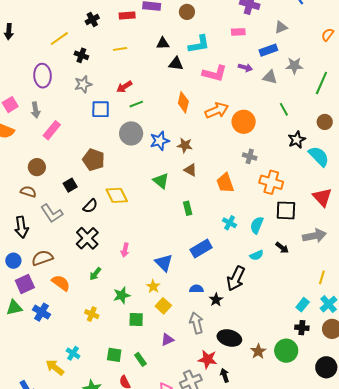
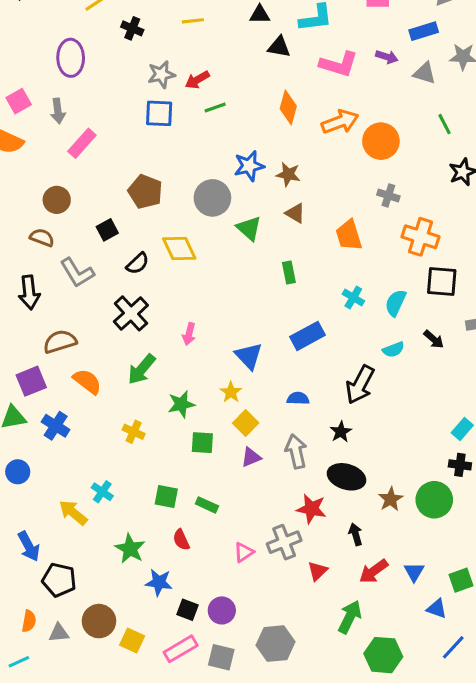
gray star: (83, 84) -> (161, 74), moved
gray circle: (131, 133) -> (212, 198), moved
blue circle: (13, 261) -> (18, 472), moved
green arrow: (95, 274) -> (142, 369), size x1.5
black star: (216, 300) -> (341, 432), moved
purple triangle: (167, 340) -> (251, 457), moved
green rectangle: (140, 359) -> (207, 505), turned -32
black arrow: (225, 375) -> (356, 534), moved

